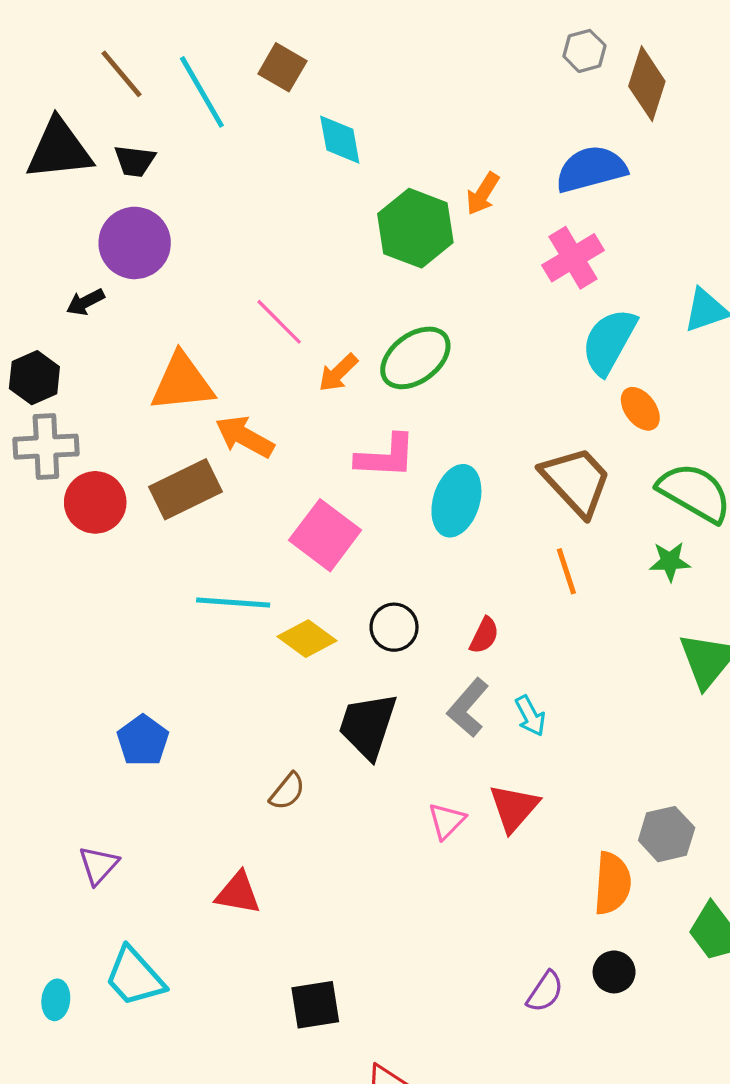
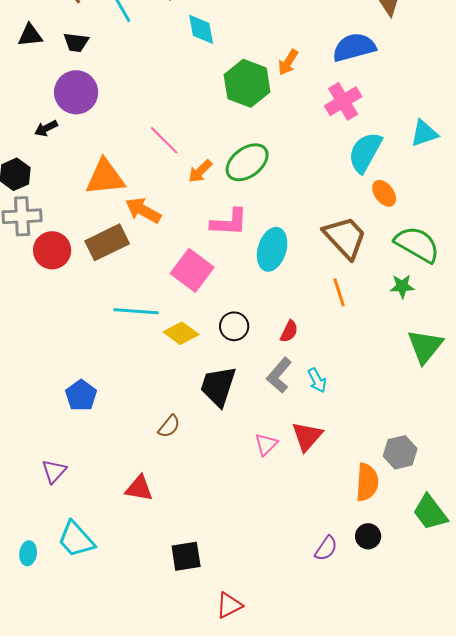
black triangle: (59, 149) -> (30, 35), size x0.6

